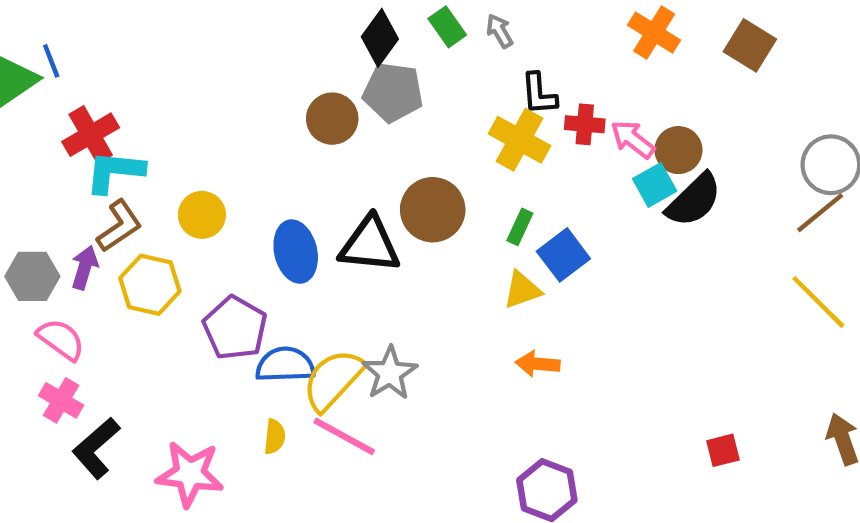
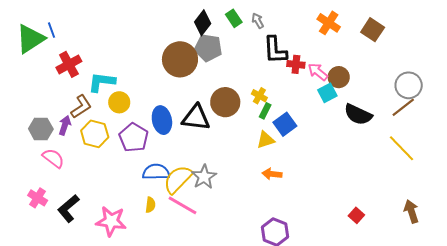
black L-shape: (539, 94) -> (275, 50), size x1.4
brown circle: (332, 119) -> (180, 59), size x1.5
yellow cross: (519, 140) -> (259, 96), moved, size x0.6
cyan L-shape: (115, 172) -> (102, 82), moved
black semicircle: (694, 200) -> (358, 114), moved, turned 68
purple pentagon: (235, 328) -> (134, 138), moved
pink cross: (61, 400) -> (38, 198), moved
red square: (723, 450) -> (356, 215), turned -35

